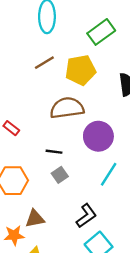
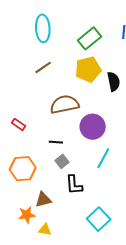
yellow pentagon: (80, 70) -> (88, 69), moved
black L-shape: (86, 216) -> (74, 185), moved, turned 125

